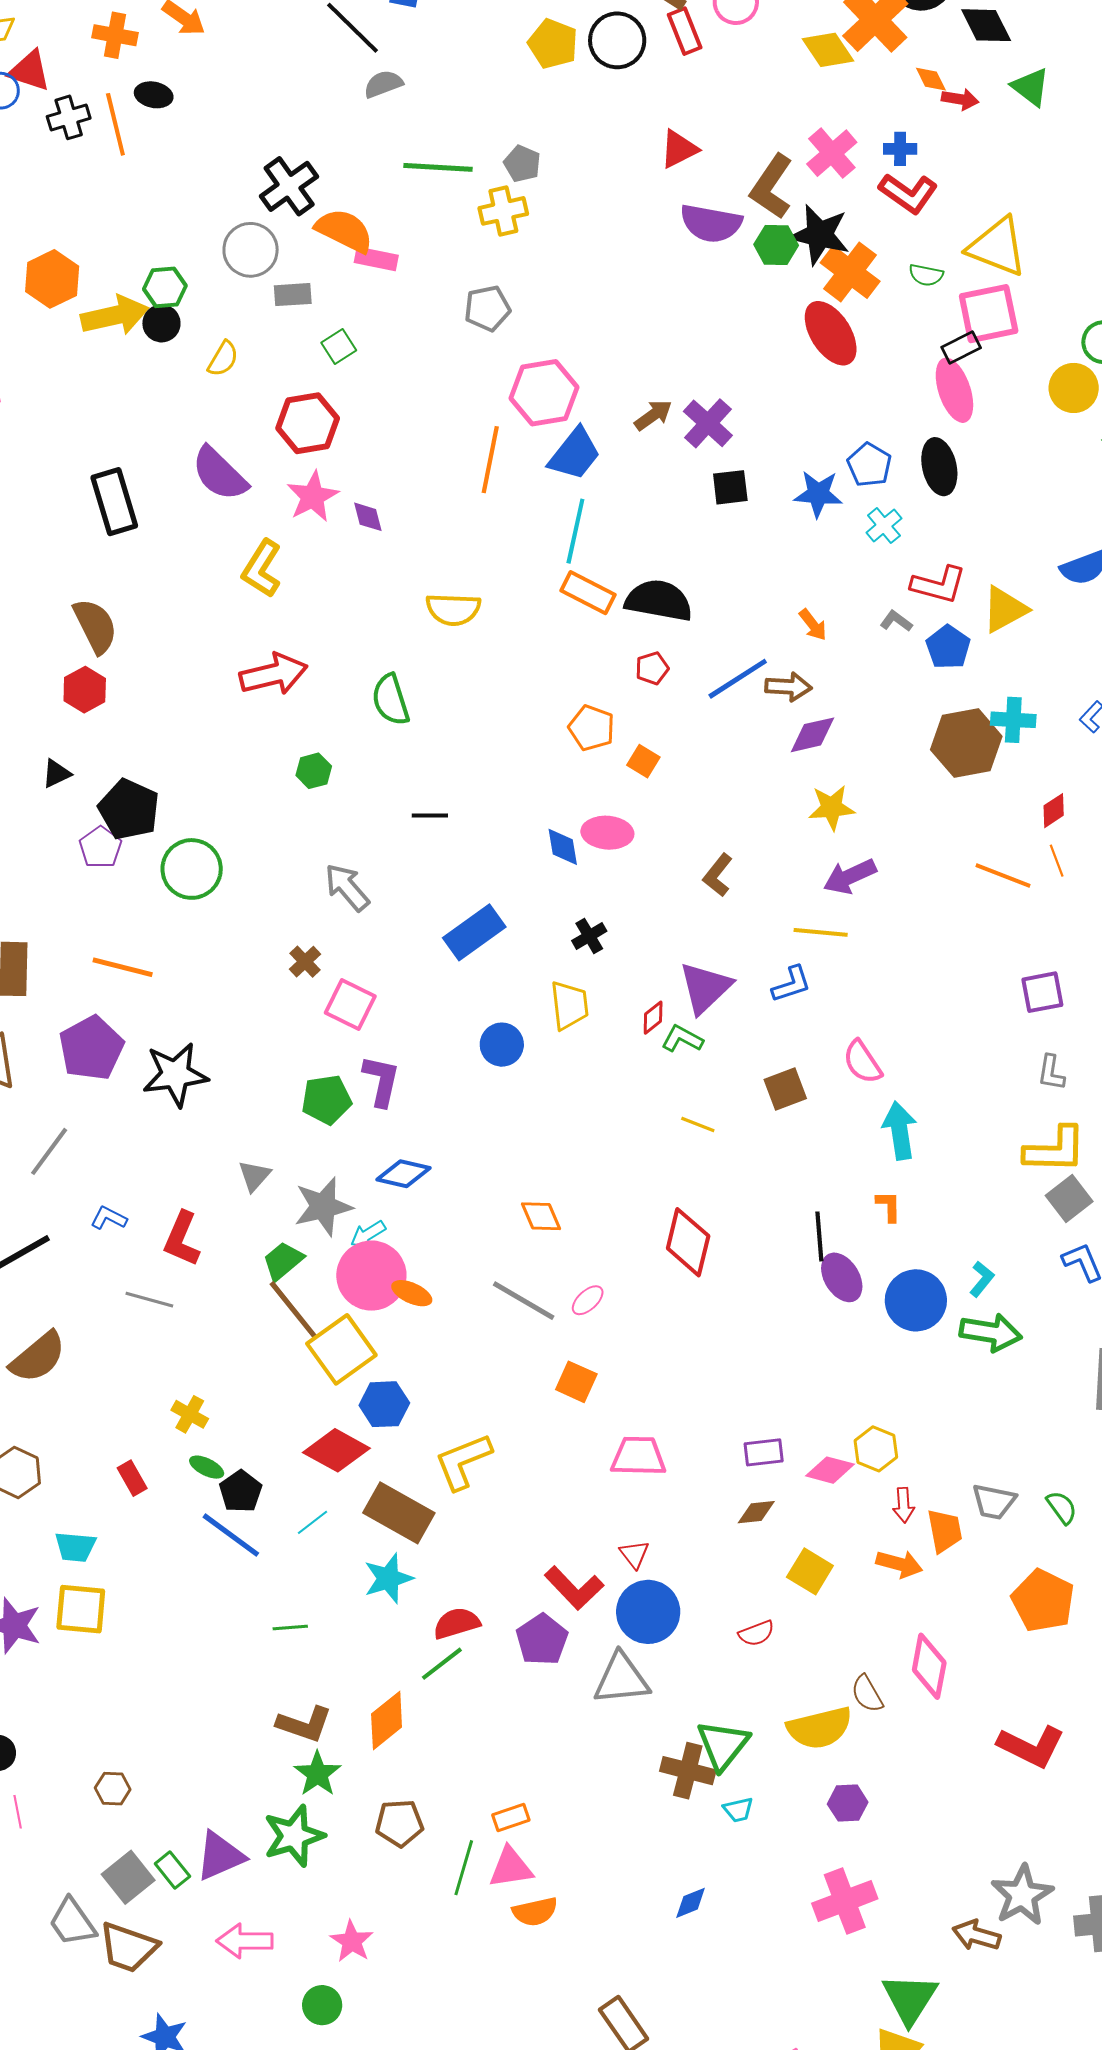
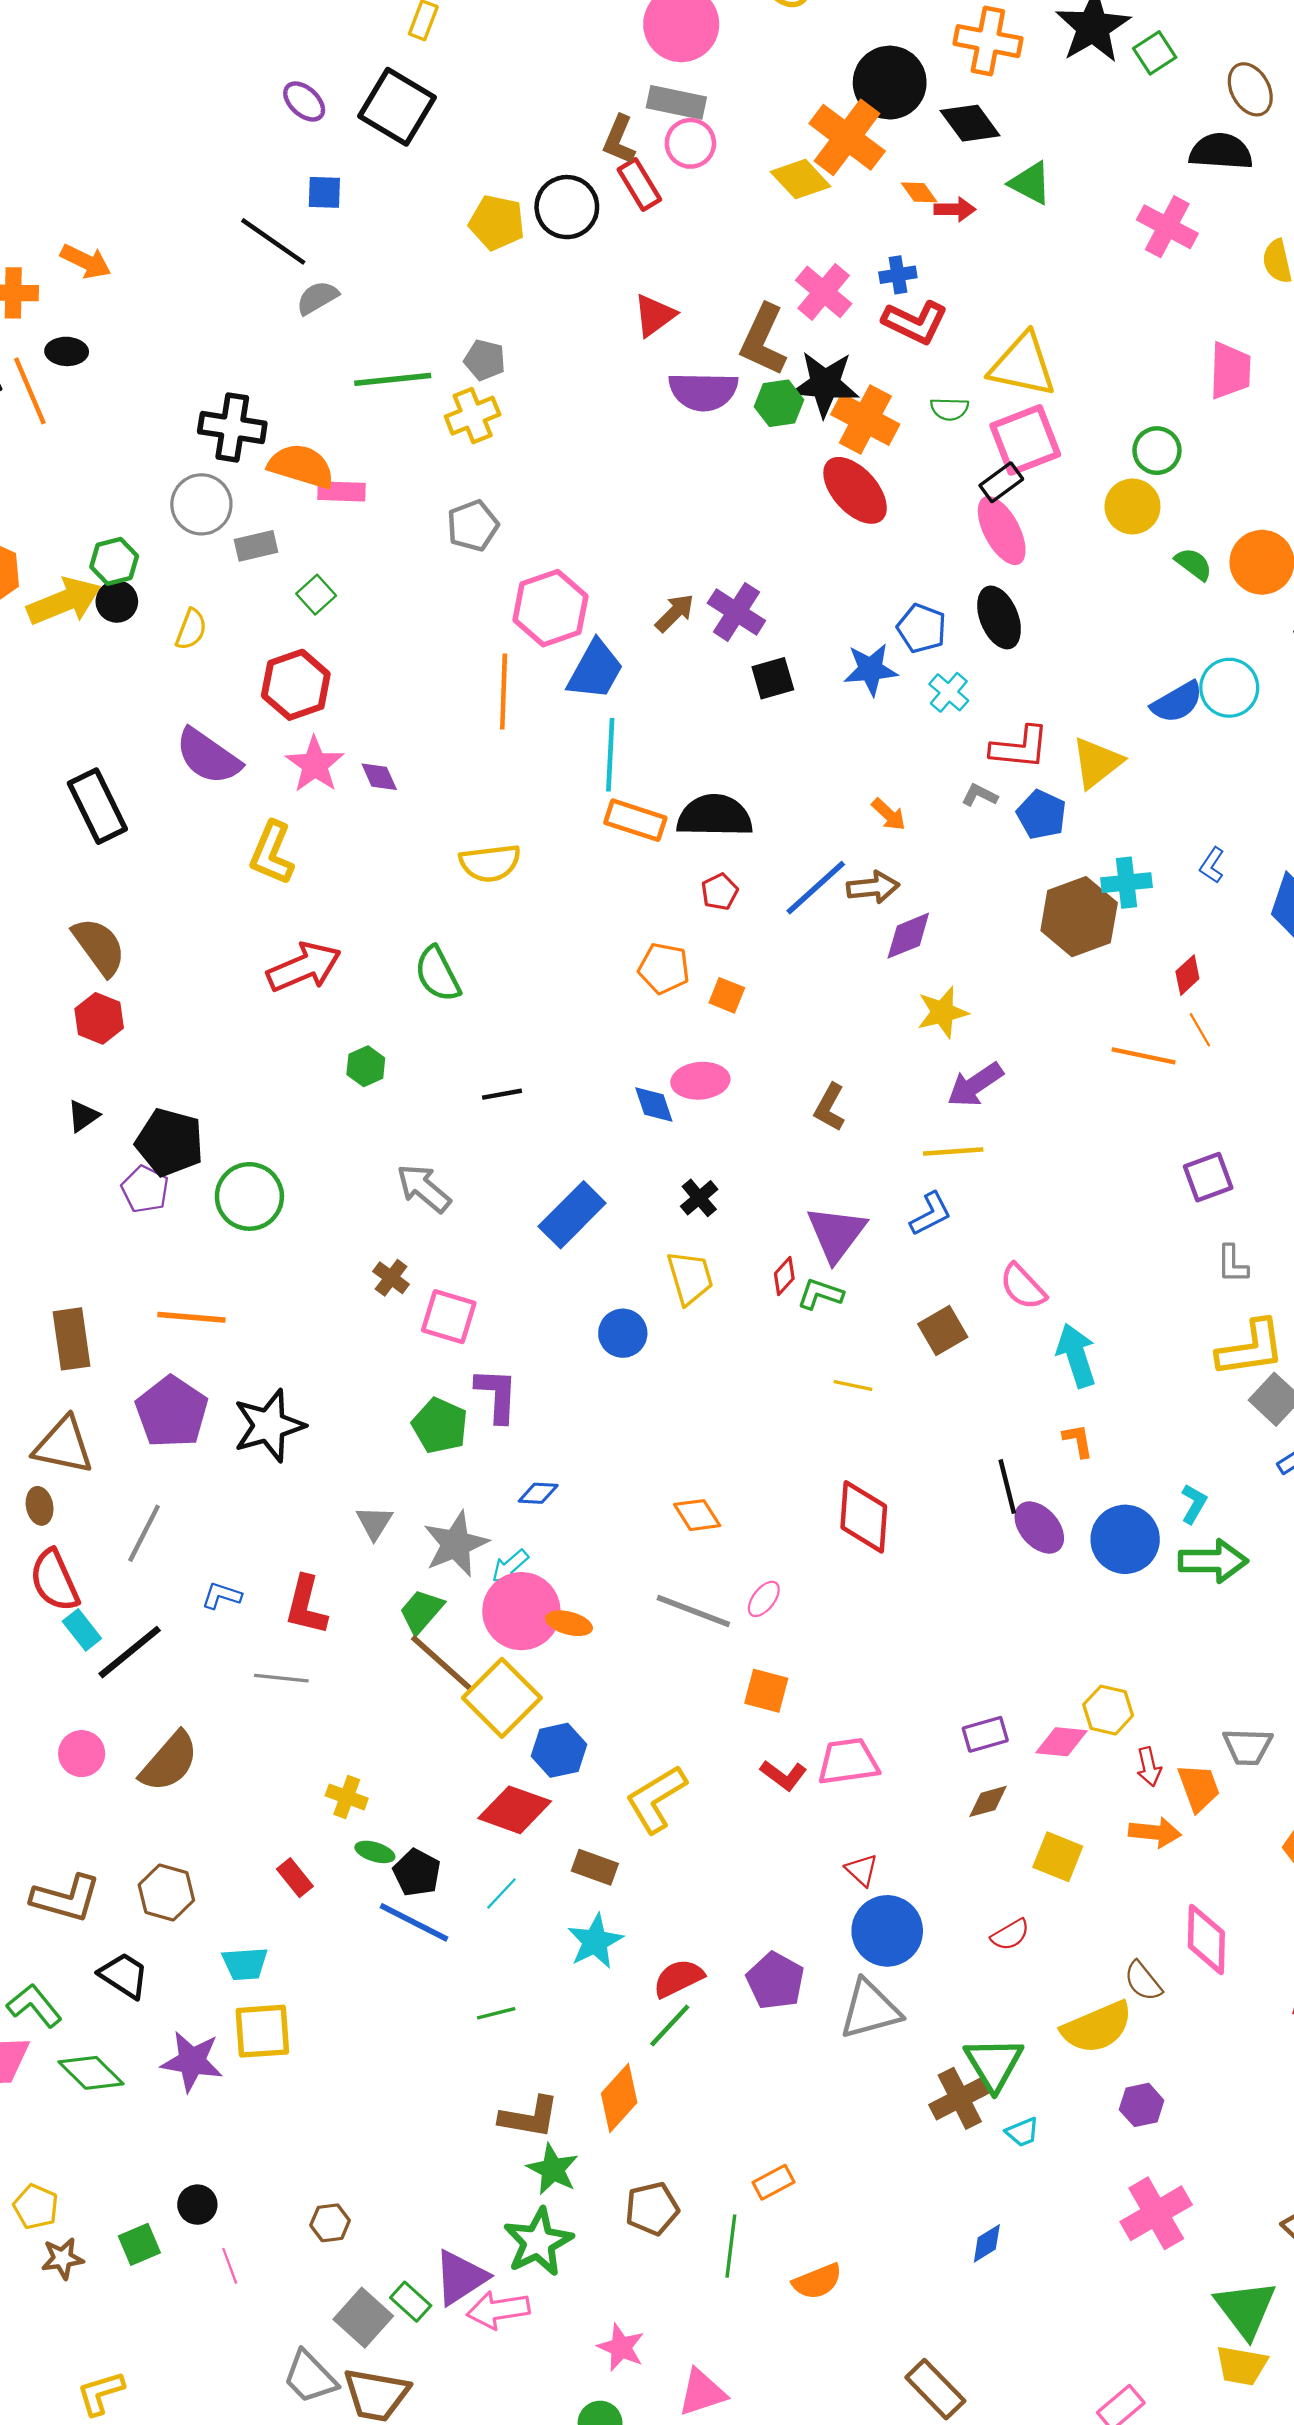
black cross: (289, 186) -> (232, 427), turned -36
green pentagon: (326, 1100) -> (440, 1426), turned -30
blue diamond: (404, 1174) -> (538, 1493), size x0.7
brown rectangle: (399, 1513) -> (595, 1867), size x0.6
red L-shape: (574, 1588) -> (784, 1775), moved, size x0.7
brown cross: (688, 1771) -> (960, 2098), turned -32
pink triangle: (511, 1868) -> (702, 2392), moved
pink arrow: (245, 1941) -> (498, 2310), moved

